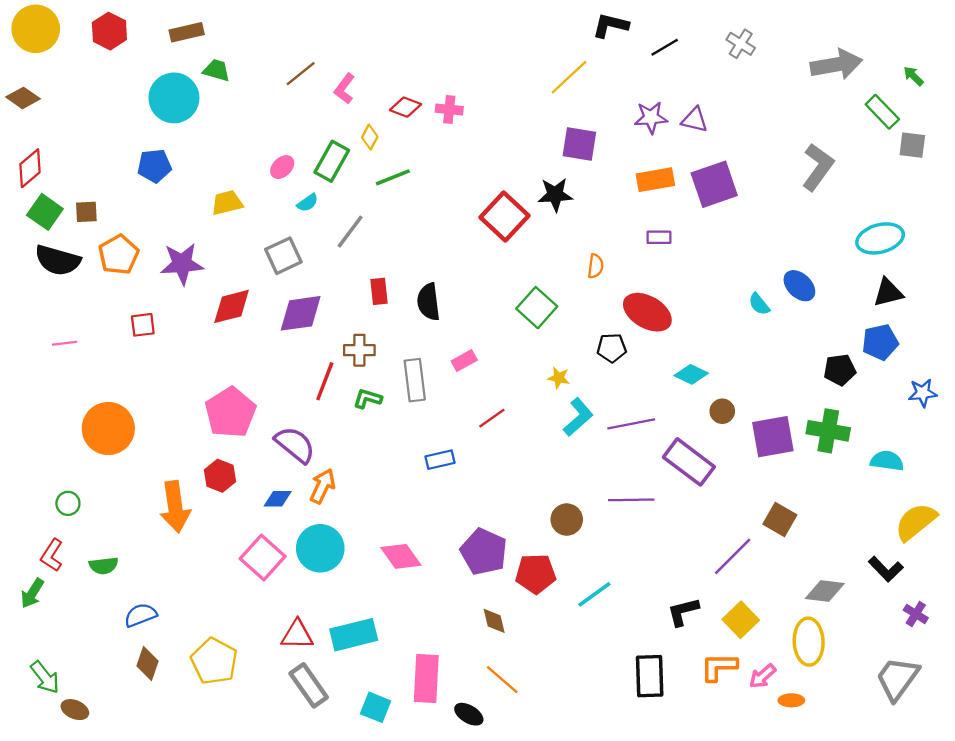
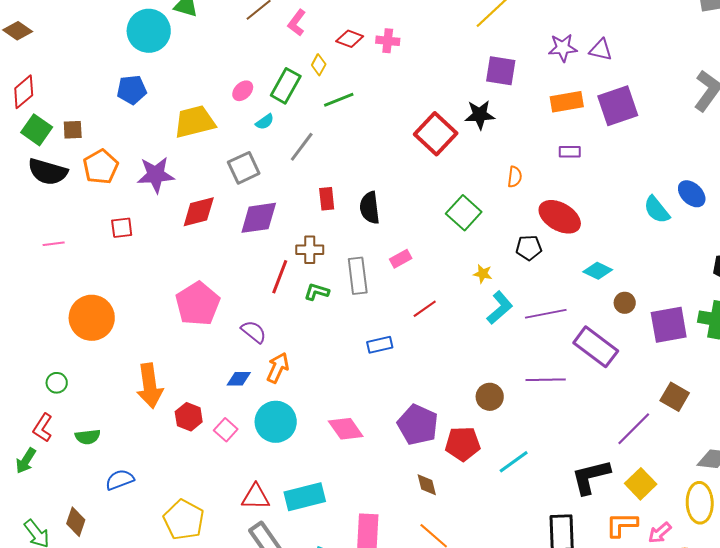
yellow trapezoid: (227, 203) -> (195, 122), size x1.5
cyan semicircle: (759, 304) -> (657, 210), size x1.4
purple semicircle: (295, 445) -> (254, 332), size x0.7
red hexagon: (220, 476) -> (189, 417), moved
pink square: (263, 558) -> (226, 430), size x0.6
black L-shape: (683, 612) -> (591, 477), size x1.4
brown diamond: (147, 663) -> (76, 522), moved

